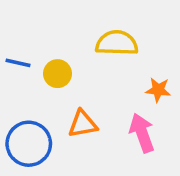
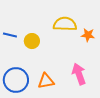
orange star: (158, 90) -> (88, 35), moved
orange triangle: (83, 124) -> (46, 81), moved

